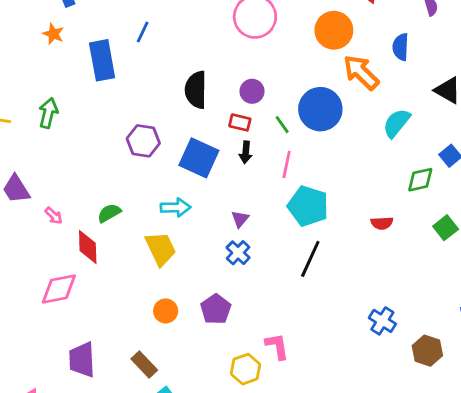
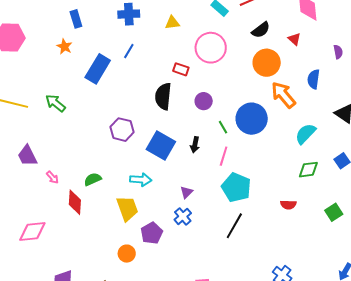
blue rectangle: (102, 60) -> (98, 69), turned 36
green arrow: (48, 113) -> (55, 103), turned -70
red rectangle: (240, 122) -> (181, 69), moved
green diamond: (420, 180) -> (308, 170), moved
pink diamond: (59, 289) -> (32, 232), moved
purple pentagon: (216, 309) -> (152, 233), moved

